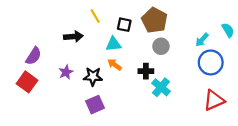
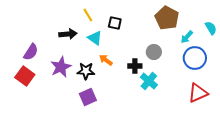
brown pentagon: (154, 20) -> (167, 18), moved
cyan triangle: (113, 44) -> (95, 38), moved, turned 42
gray circle: (161, 46) -> (154, 52), moved
purple star: (66, 72) -> (61, 67), size x1.5

